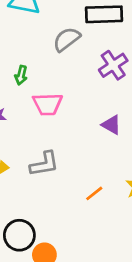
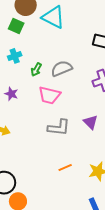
gray semicircle: (67, 39) -> (62, 68), moved
gray L-shape: (44, 164) -> (59, 128), moved

